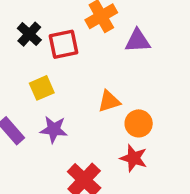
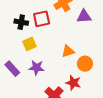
black cross: (29, 34) -> (21, 22), moved, turned -32
red star: (134, 158) -> (73, 83), moved

